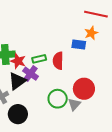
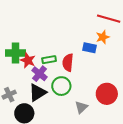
black triangle: (17, 81) -> (38, 93), moved
red circle: (84, 89) -> (107, 94), moved
green circle: (58, 99) -> (61, 86), moved

